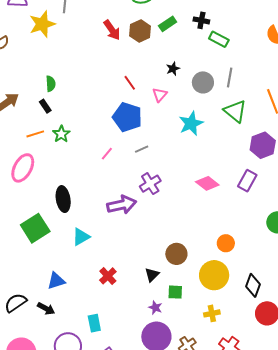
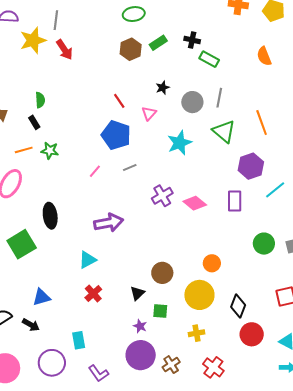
red arrow: (112, 30) -> (64, 50), moved
green star: (61, 134) -> (50, 151), turned -30
purple rectangle: (247, 181) -> (235, 201), turned -30
purple cross: (150, 184) -> (162, 196), moved
cyan triangle: (81, 237) -> (88, 260), moved

